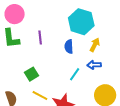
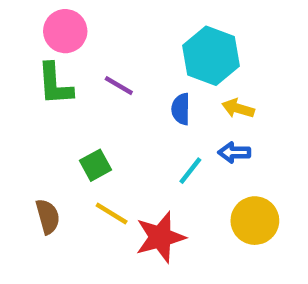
purple line: (40, 37) -> (119, 86), turned -56
yellow arrow: (95, 45) -> (238, 108), turned -104

